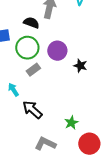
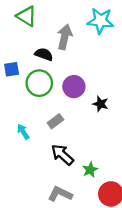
gray rectangle: (33, 70) -> (55, 121), moved
black arrow: (32, 110) -> (62, 155), moved

